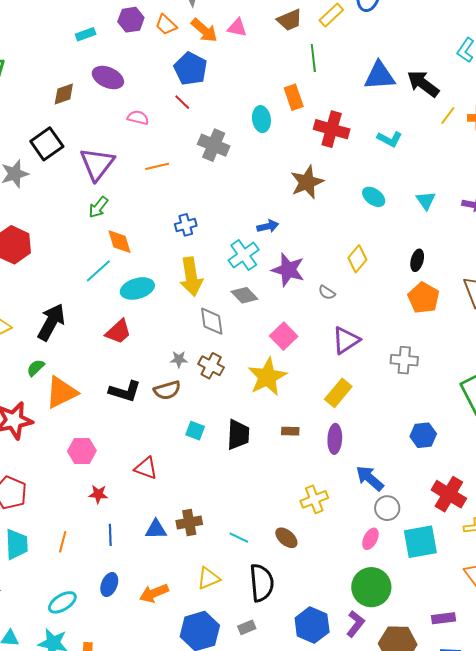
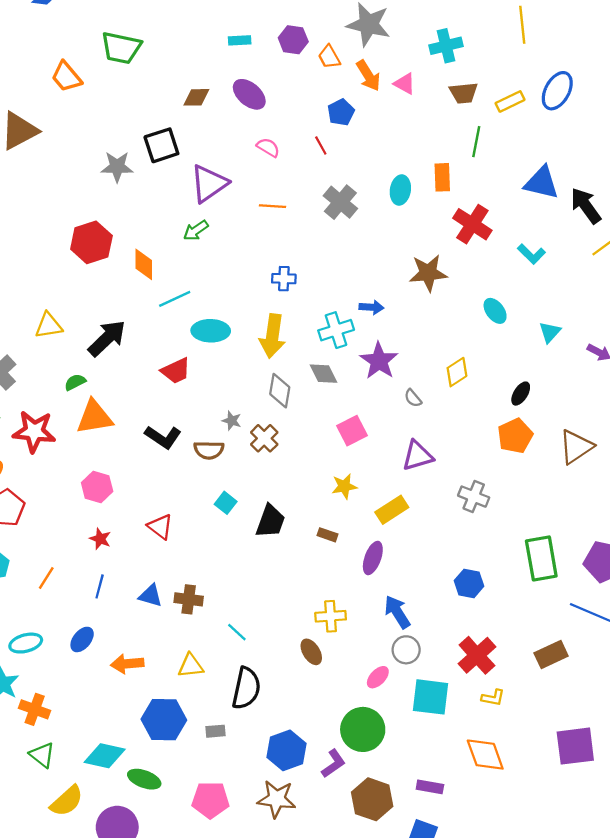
blue pentagon: (191, 69) -> (341, 112), size x0.7
orange diamond: (119, 242) -> (144, 264), moved
yellow star: (267, 377) -> (344, 486), moved, size x0.6
brown ellipse: (286, 538) -> (311, 652), moved

